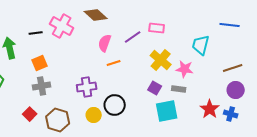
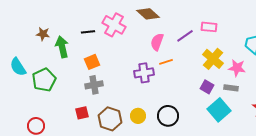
purple cross: (87, 87) -> (144, 73), moved
black circle: (115, 105) -> (168, 116), moved
cyan square: (167, 111) -> (219, 110), turned -30
red square: (30, 114) -> (82, 113), turned 32
yellow circle: (94, 115) -> (138, 116), moved

